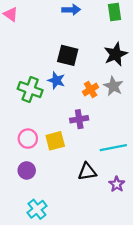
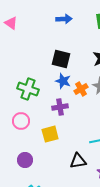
blue star: (56, 80) -> (63, 81), moved
purple cross: (79, 119) -> (60, 107), moved
pink circle: (28, 139) -> (21, 121), moved

